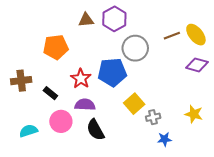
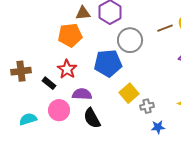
orange pentagon: (56, 47) -> (70, 35), moved
red star: (81, 78) -> (67, 69), moved

